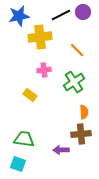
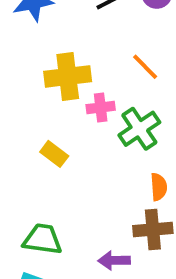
yellow cross: (40, 37) -> (68, 76), moved
pink cross: (44, 70) -> (101, 107), moved

